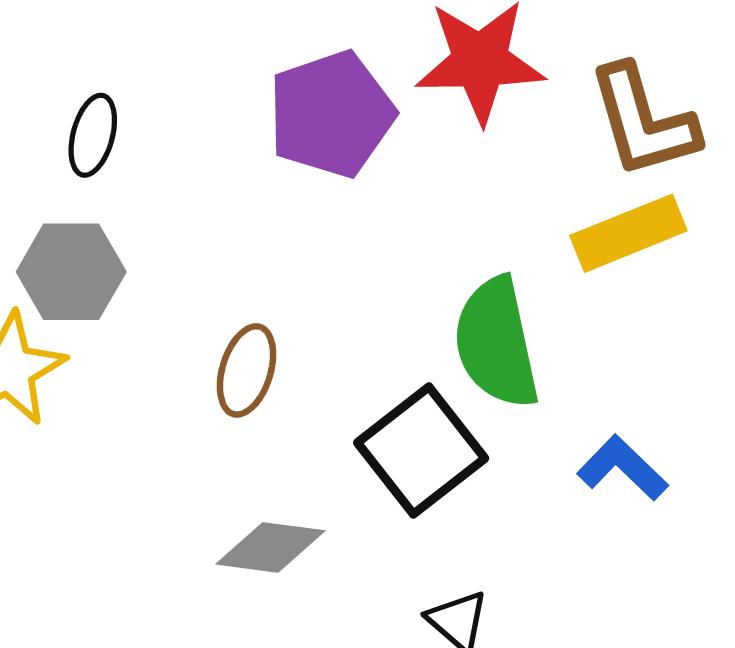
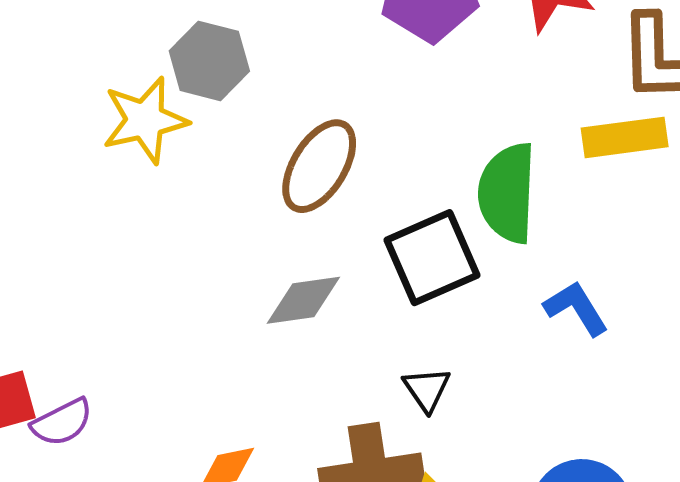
brown ellipse: (246, 370) -> (319, 166), size x1.4
gray diamond: (270, 547) -> (303, 300), turned -30

